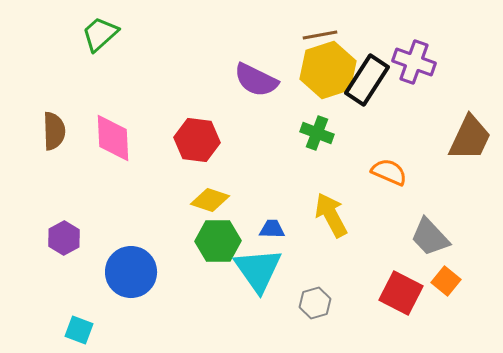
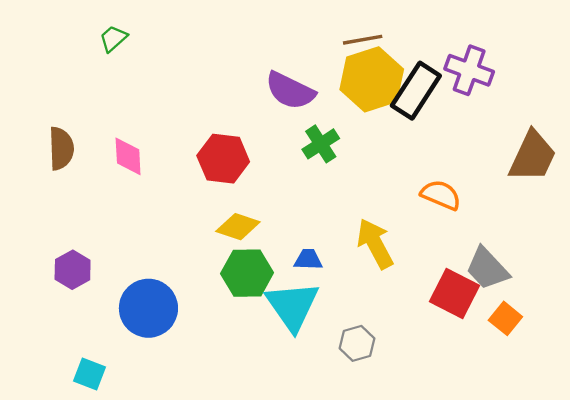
green trapezoid: (100, 34) -> (113, 39), size x0.7
green cross: (317, 133) -> (321, 144), moved, turned 36
pink diamond: (113, 138) -> (128, 156), size x0.7
red square: (401, 293) -> (454, 293), moved

